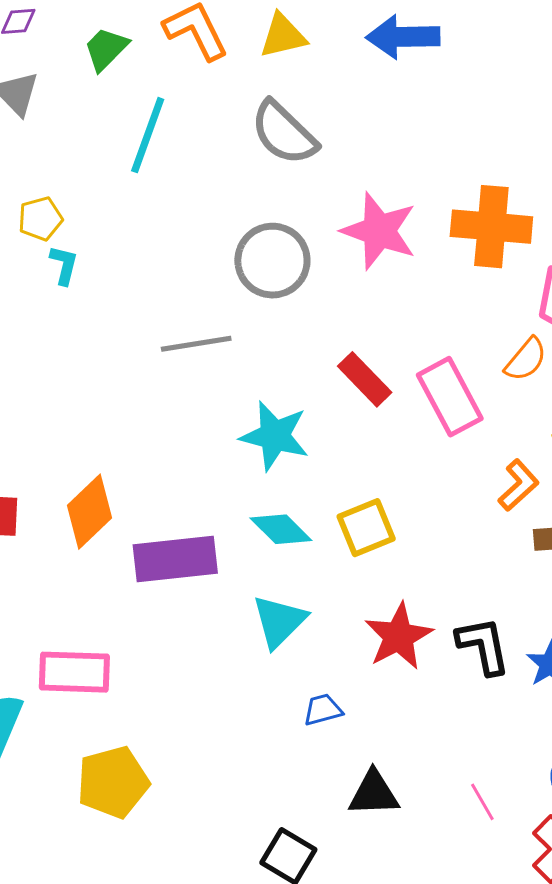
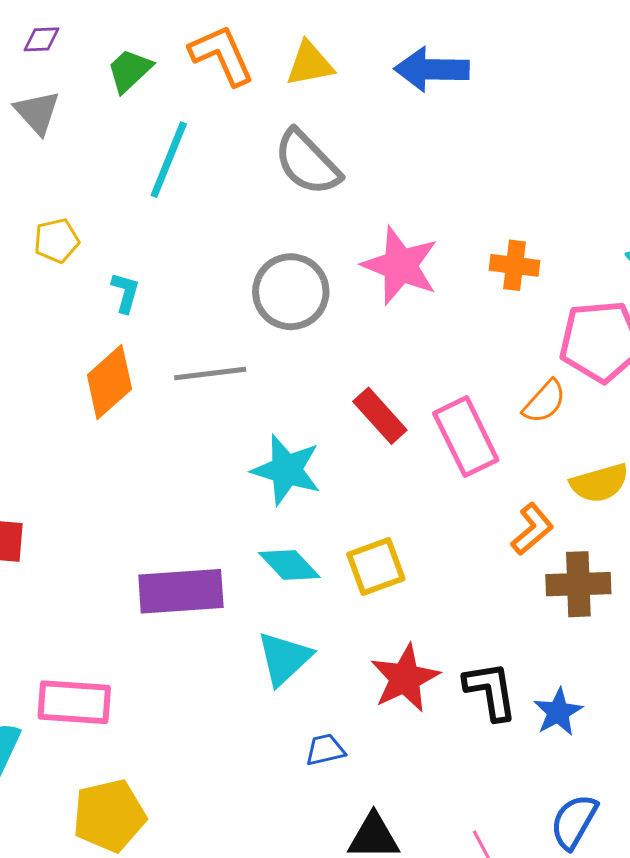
orange cross: (491, 227) -> (514, 265), size x0.6
cyan L-shape: (64, 265) -> (125, 293), moved
orange diamond: (90, 512) -> (109, 382), moved

